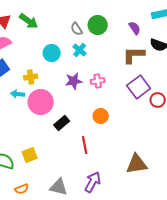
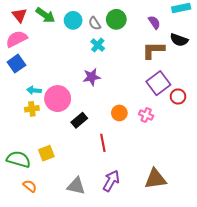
cyan circle: (52, 53) -> (73, 20), moved
yellow cross: (31, 77) -> (32, 109), moved
pink cross: (98, 81) -> (146, 115), moved, turned 32
brown triangle: (137, 164) -> (155, 179), moved
orange semicircle: (22, 189) -> (30, 186), moved, turned -120

